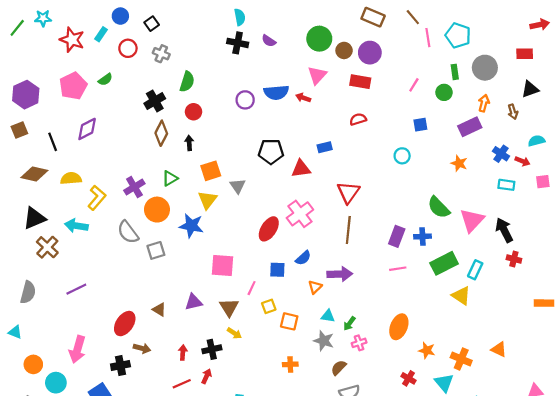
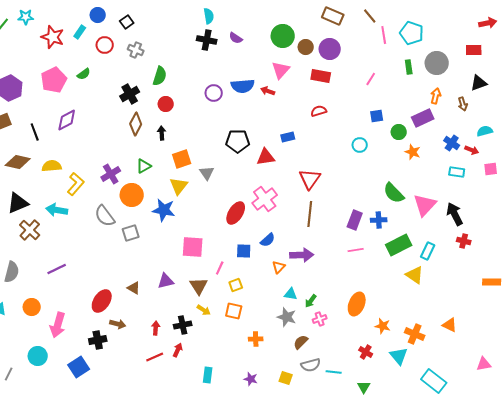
green circle: (444, 92) -> (399, 132), moved
orange square: (289, 321) -> (234, 311), moved
orange circle: (33, 364) -> (32, 307), moved

